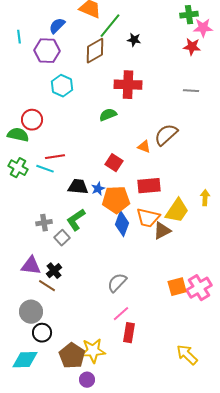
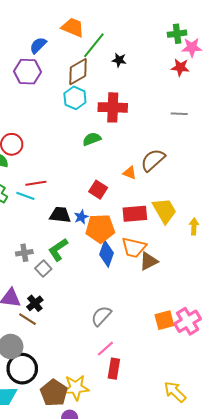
cyan hexagon: (62, 86) -> (75, 98), moved
yellow trapezoid: (177, 211) -> (164, 211), moved, turned -64
black circle: (42, 333) -> (22, 369), size x1.5

